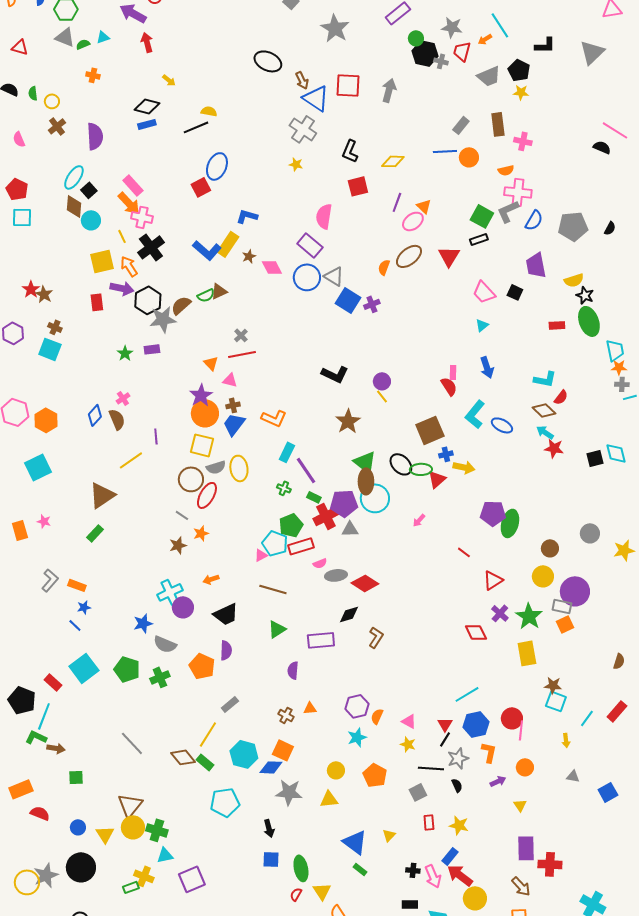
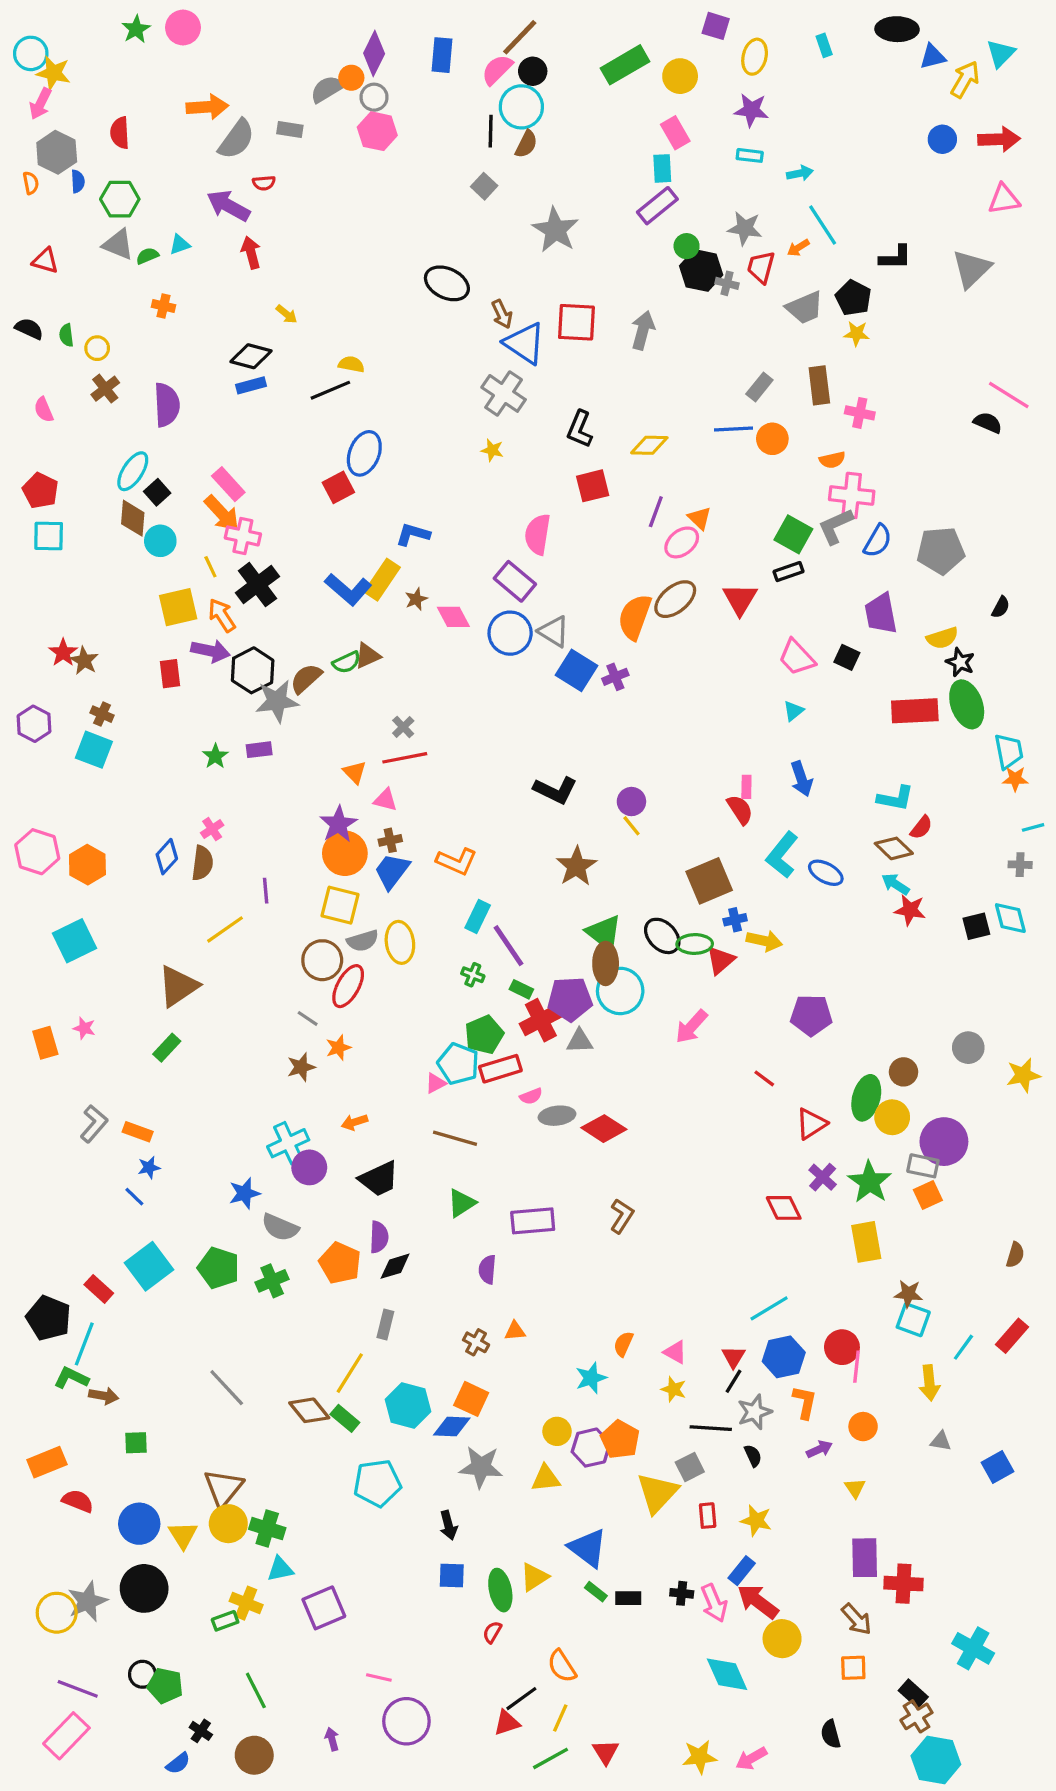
black semicircle: (610, 228) -> (1001, 607), moved
orange semicircle: (384, 267) -> (635, 617), size x1.8
red rectangle: (557, 325) -> (915, 711), size x1.8
gray cross: (622, 384) -> (1020, 865), moved
brown semicircle: (117, 419) -> (202, 863), turned 30
pink arrow: (419, 520) -> (691, 1027), size x1.6
green ellipse: (510, 523) -> (866, 1098), moved
black diamond: (349, 614) -> (395, 1266), moved
gray rectangle: (230, 704) -> (385, 1325), turned -36
purple hexagon: (357, 706) -> (591, 1448), moved
yellow arrow: (566, 740) -> (929, 1383), size x1.5
blue circle: (78, 827) -> (139, 1524), size x1.6
yellow triangle: (389, 835) -> (657, 1493), moved, size x2.0
yellow triangle: (322, 891) -> (534, 1577), moved, turned 30
black rectangle: (410, 904) -> (628, 1598), moved

